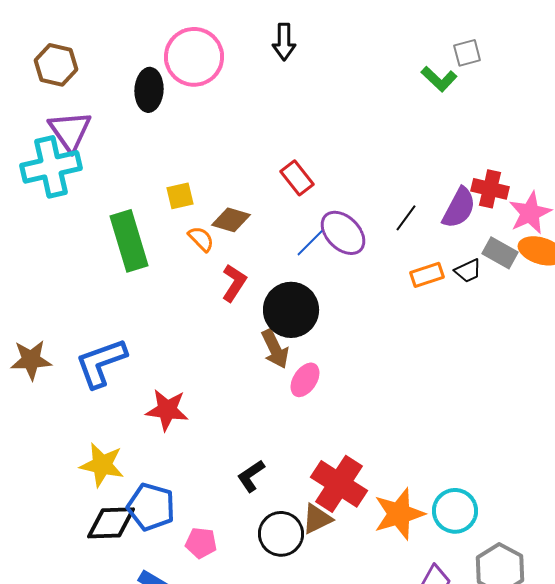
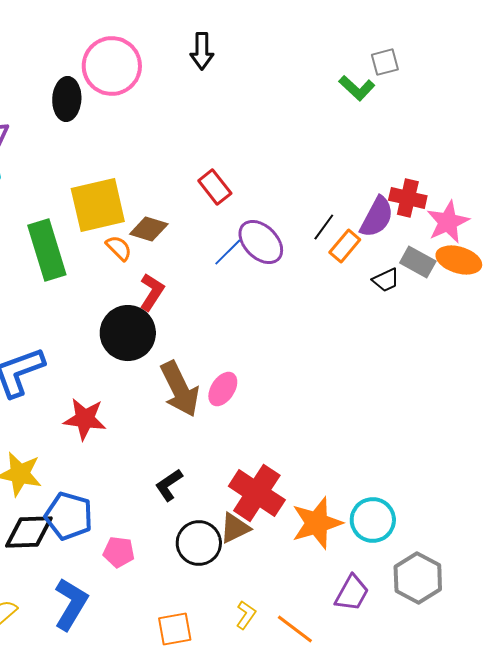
yellow square: (180, 196) -> (98, 205), size x2.0
orange rectangle: (427, 275) -> (345, 246), moved, turned -32
black circle: (291, 310) -> (128, 333), moved
brown arrow: (275, 349) -> (180, 389), moved, size x1.4

